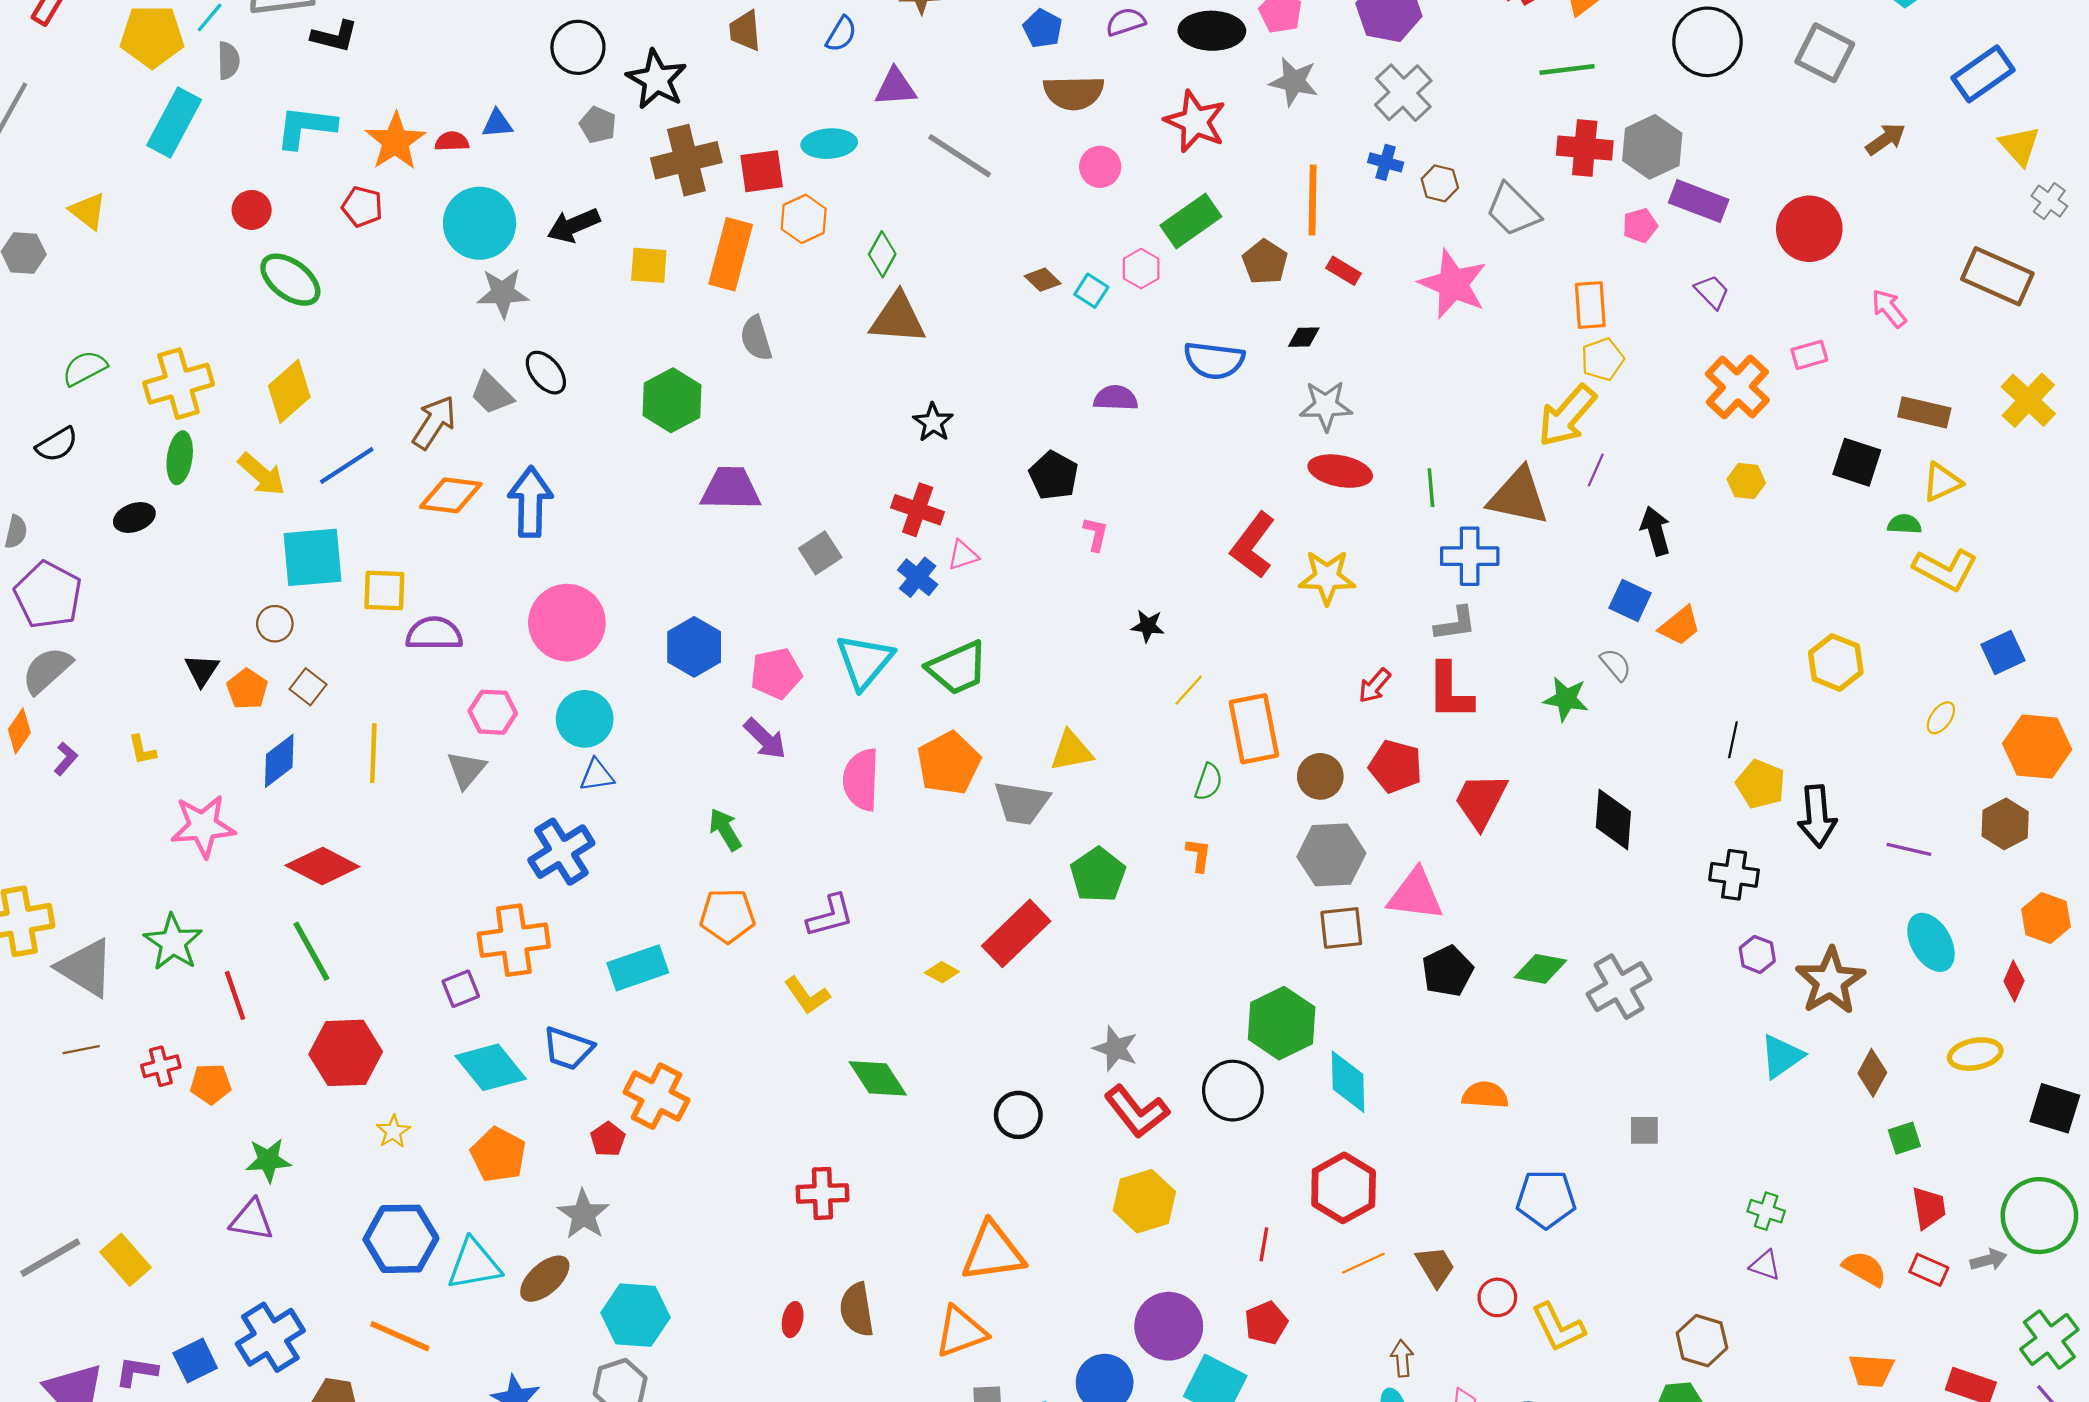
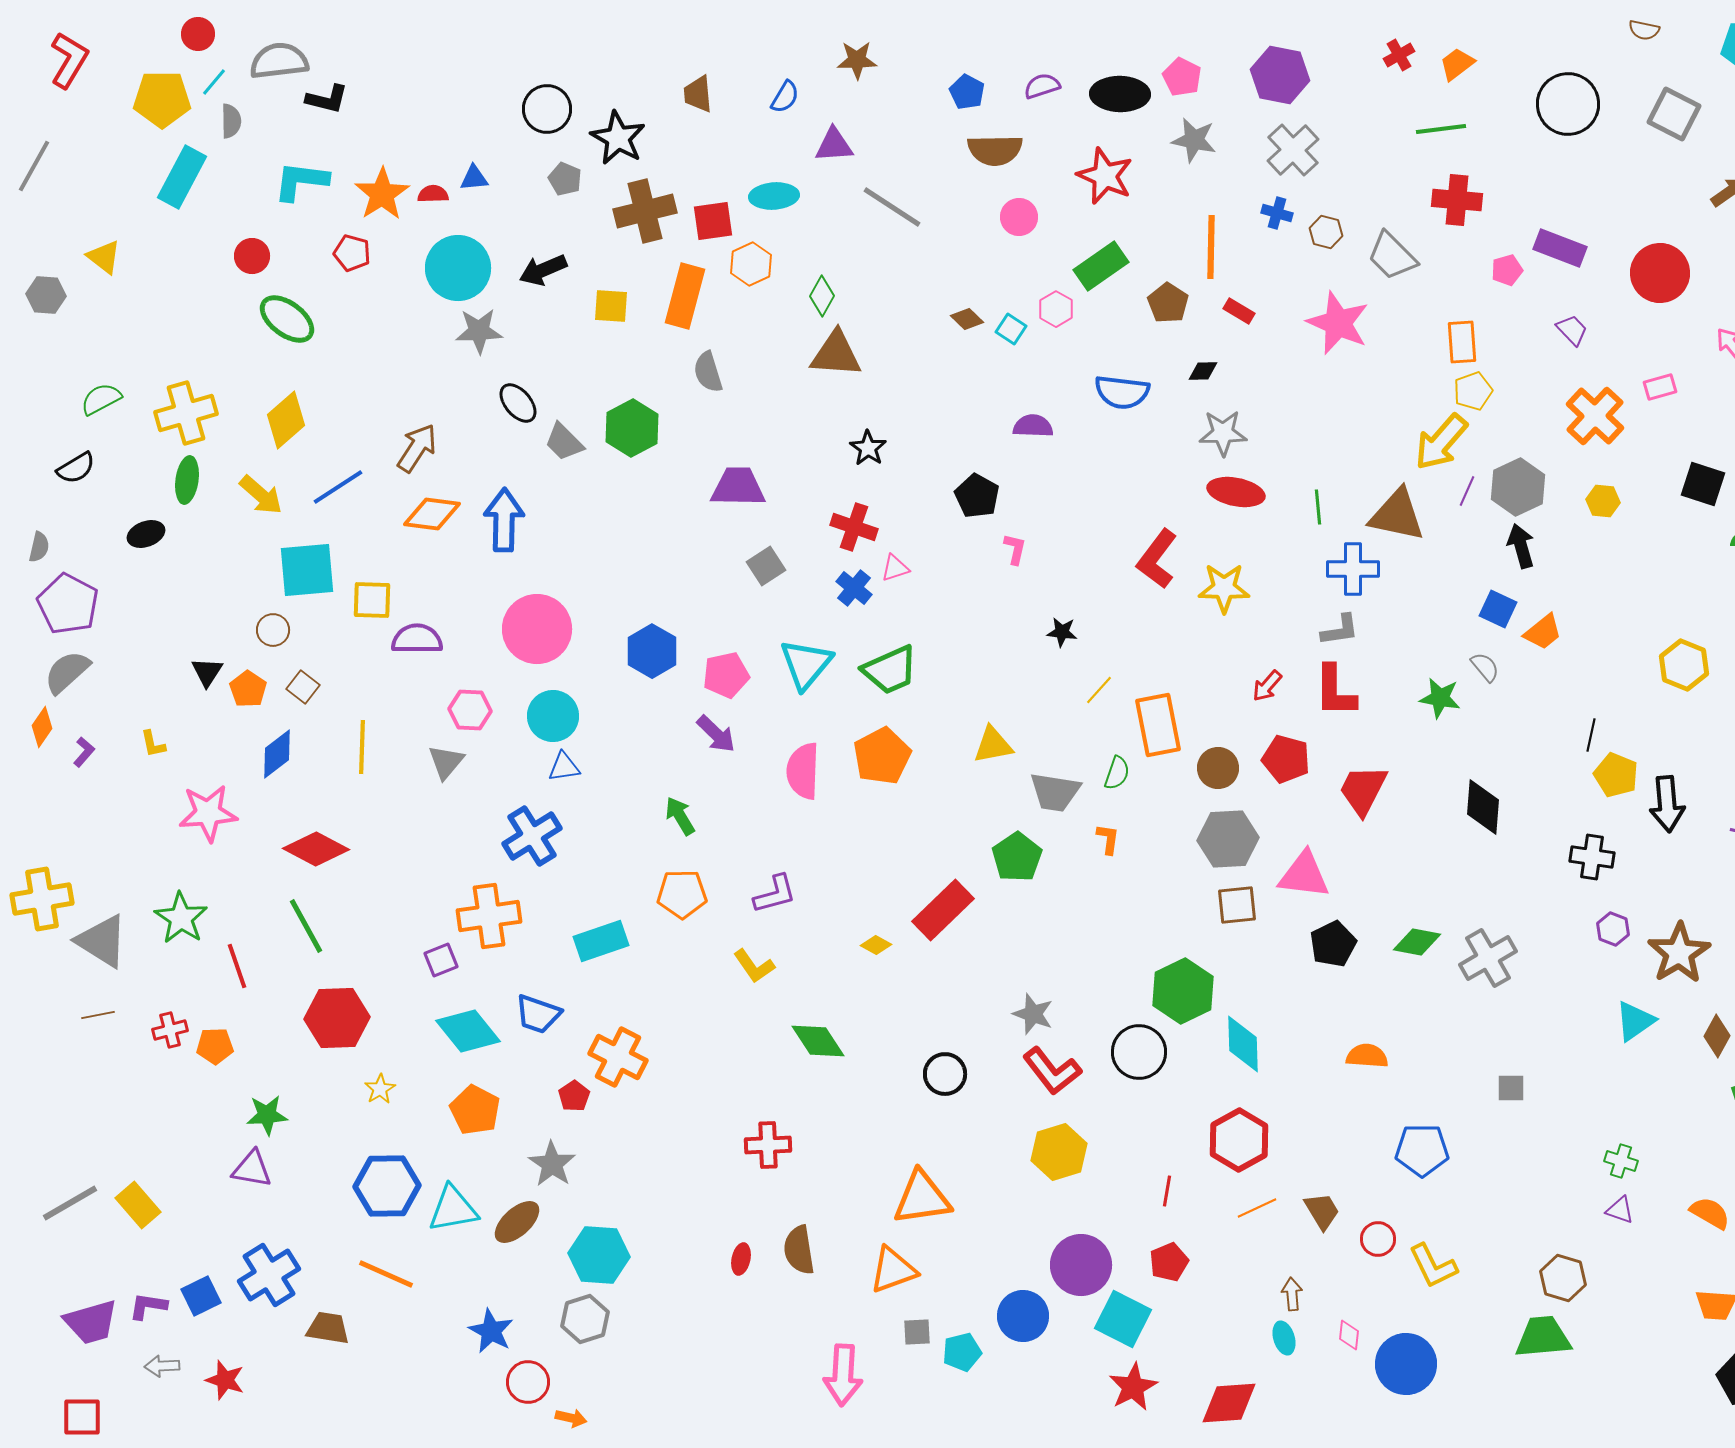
gray hexagon: (1652, 147) -> (1518, 487), moved
gray trapezoid: (492, 394) -> (564, 442), moved
purple trapezoid: (731, 489) -> (738, 487), moved
gray trapezoid: (1022, 803) -> (1055, 792), moved

